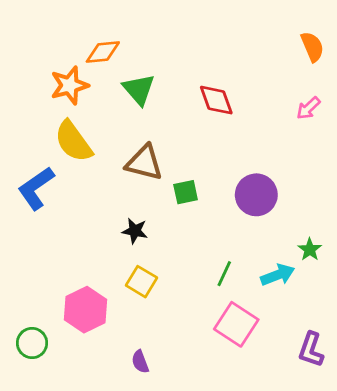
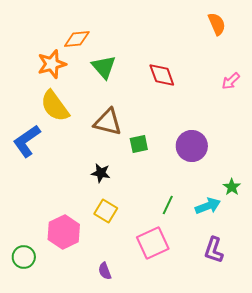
orange semicircle: (312, 47) -> (217, 24), moved
pink square: (236, 324) -> (153, 243), moved, turned 32
purple L-shape: (311, 350) -> (214, 250), moved

